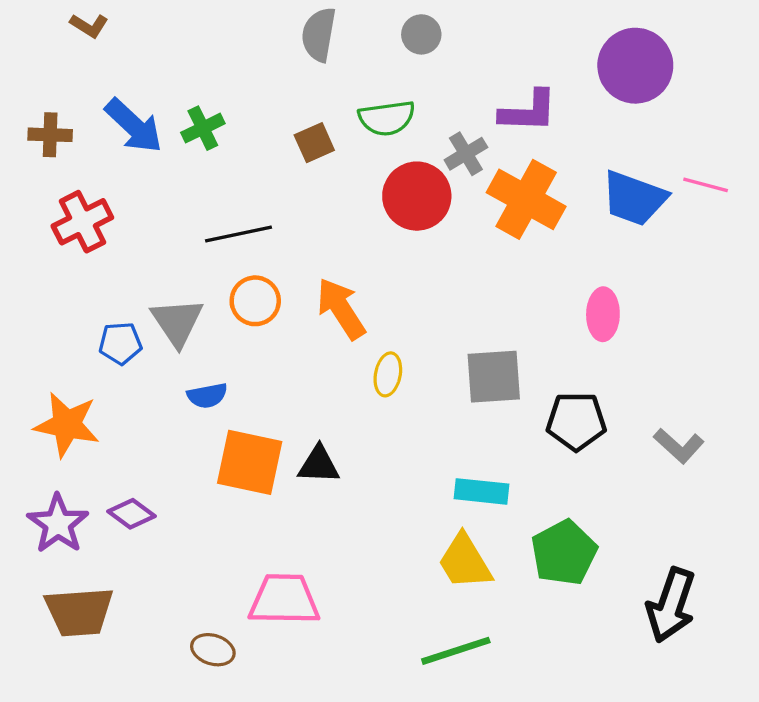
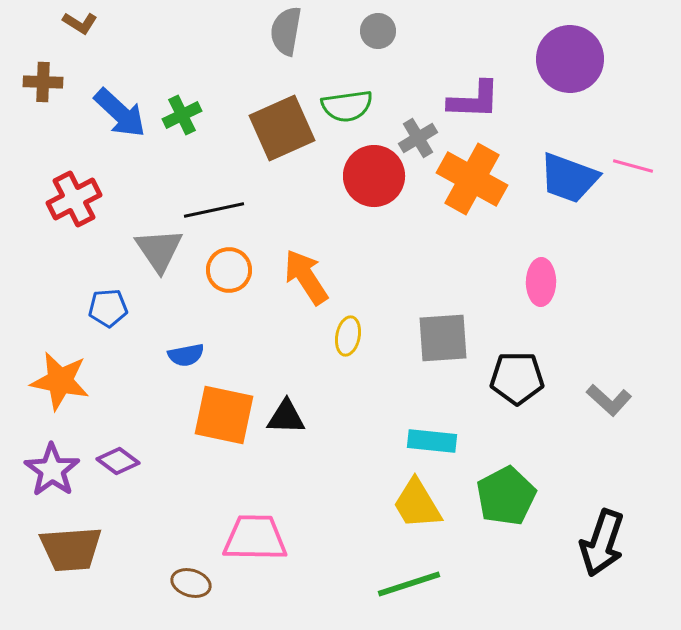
brown cross: (50, 135) -> (43, 82), moved
brown square: (314, 143) -> (282, 128), size x1.8
gray triangle: (177, 322) -> (159, 250), moved

